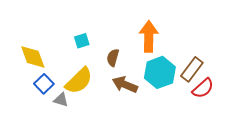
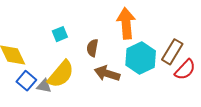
gray triangle: (61, 100) -> (44, 86), moved

